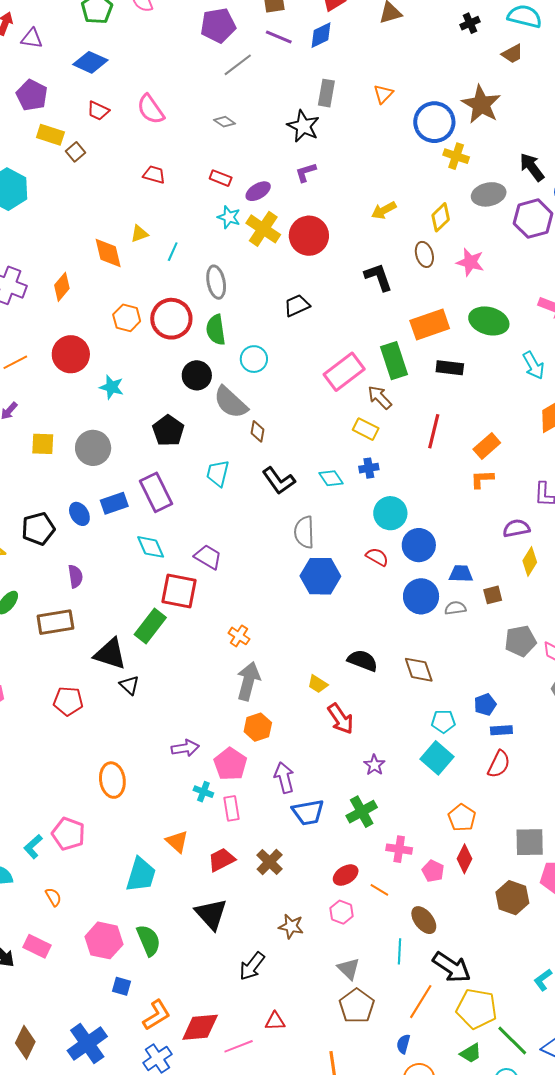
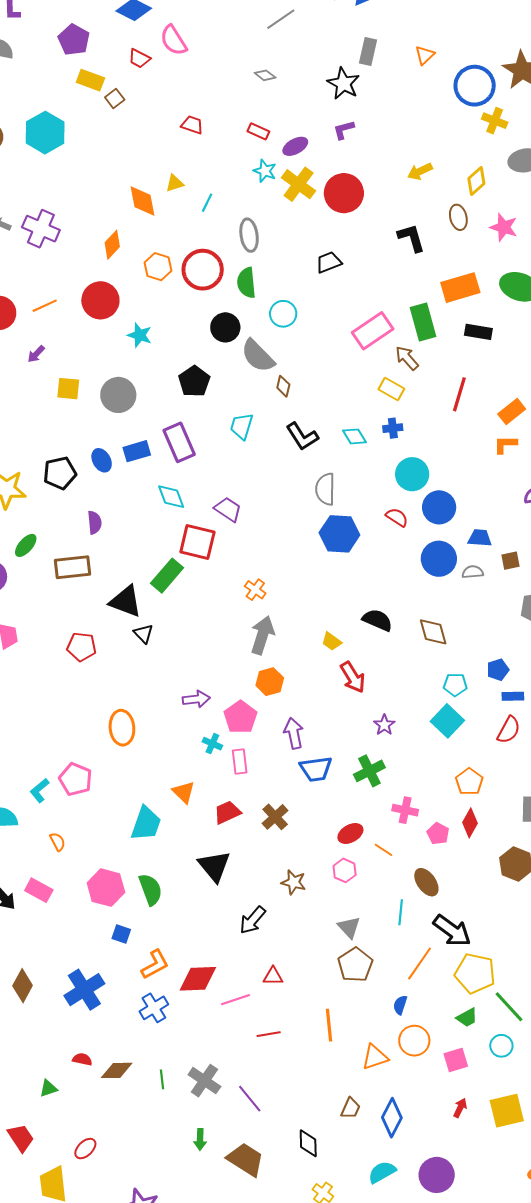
pink semicircle: (151, 109) -> (174, 40), moved
orange diamond: (62, 287) -> (112, 245), moved

